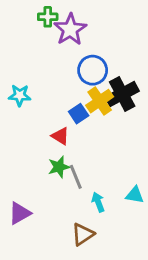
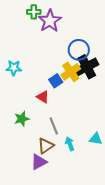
blue circle: (93, 70) -> (79, 50), moved
green star: (59, 167) -> (22, 119), moved
purple triangle: (20, 213) -> (39, 162), moved
brown triangle: (83, 234) -> (46, 146), moved

